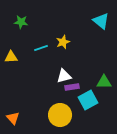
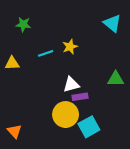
green triangle: (104, 82) -> (116, 79), moved
cyan square: (88, 100) -> (89, 127), moved
yellow circle: (60, 115) -> (66, 115), moved

